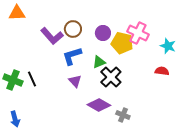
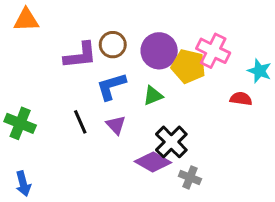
purple circle: (103, 33) -> (159, 51), size x1.5
purple L-shape: (52, 36) -> (80, 55), turned -55
red semicircle: (162, 71) -> (241, 99), moved
black cross: (111, 77) -> (171, 142), moved
black line: (32, 79) -> (80, 122), moved

